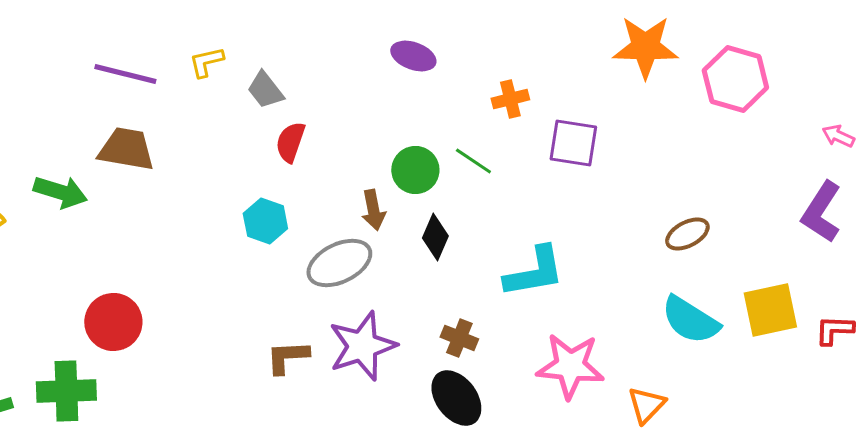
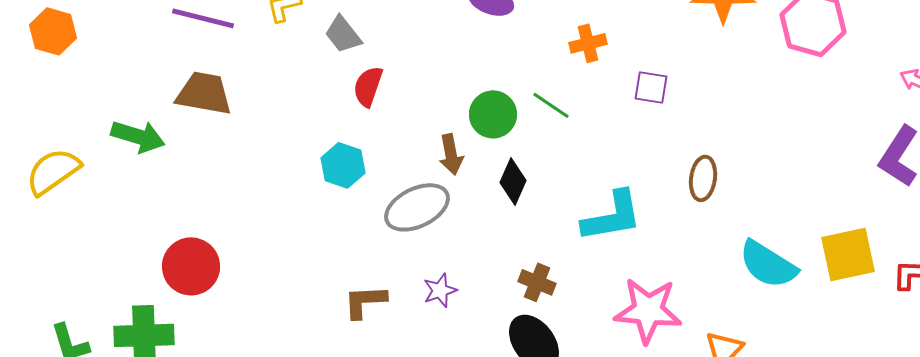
purple square: (573, 143) -> (651, 87), size x0.7
brown ellipse: (687, 234) -> (703, 178), moved, turned -54
purple star: (362, 346) -> (440, 290), size x0.5

